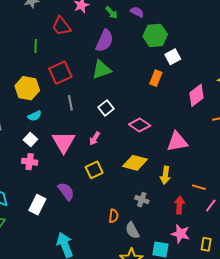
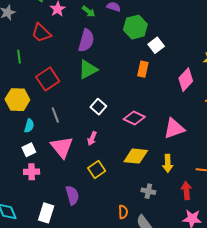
gray line: (70, 103) -> (55, 115), moved
cyan semicircle: (35, 116) -> (29, 126), turned -40
white square: (30, 139) -> (29, 150), turned 32
purple semicircle: (66, 191) -> (72, 195), turned 30

